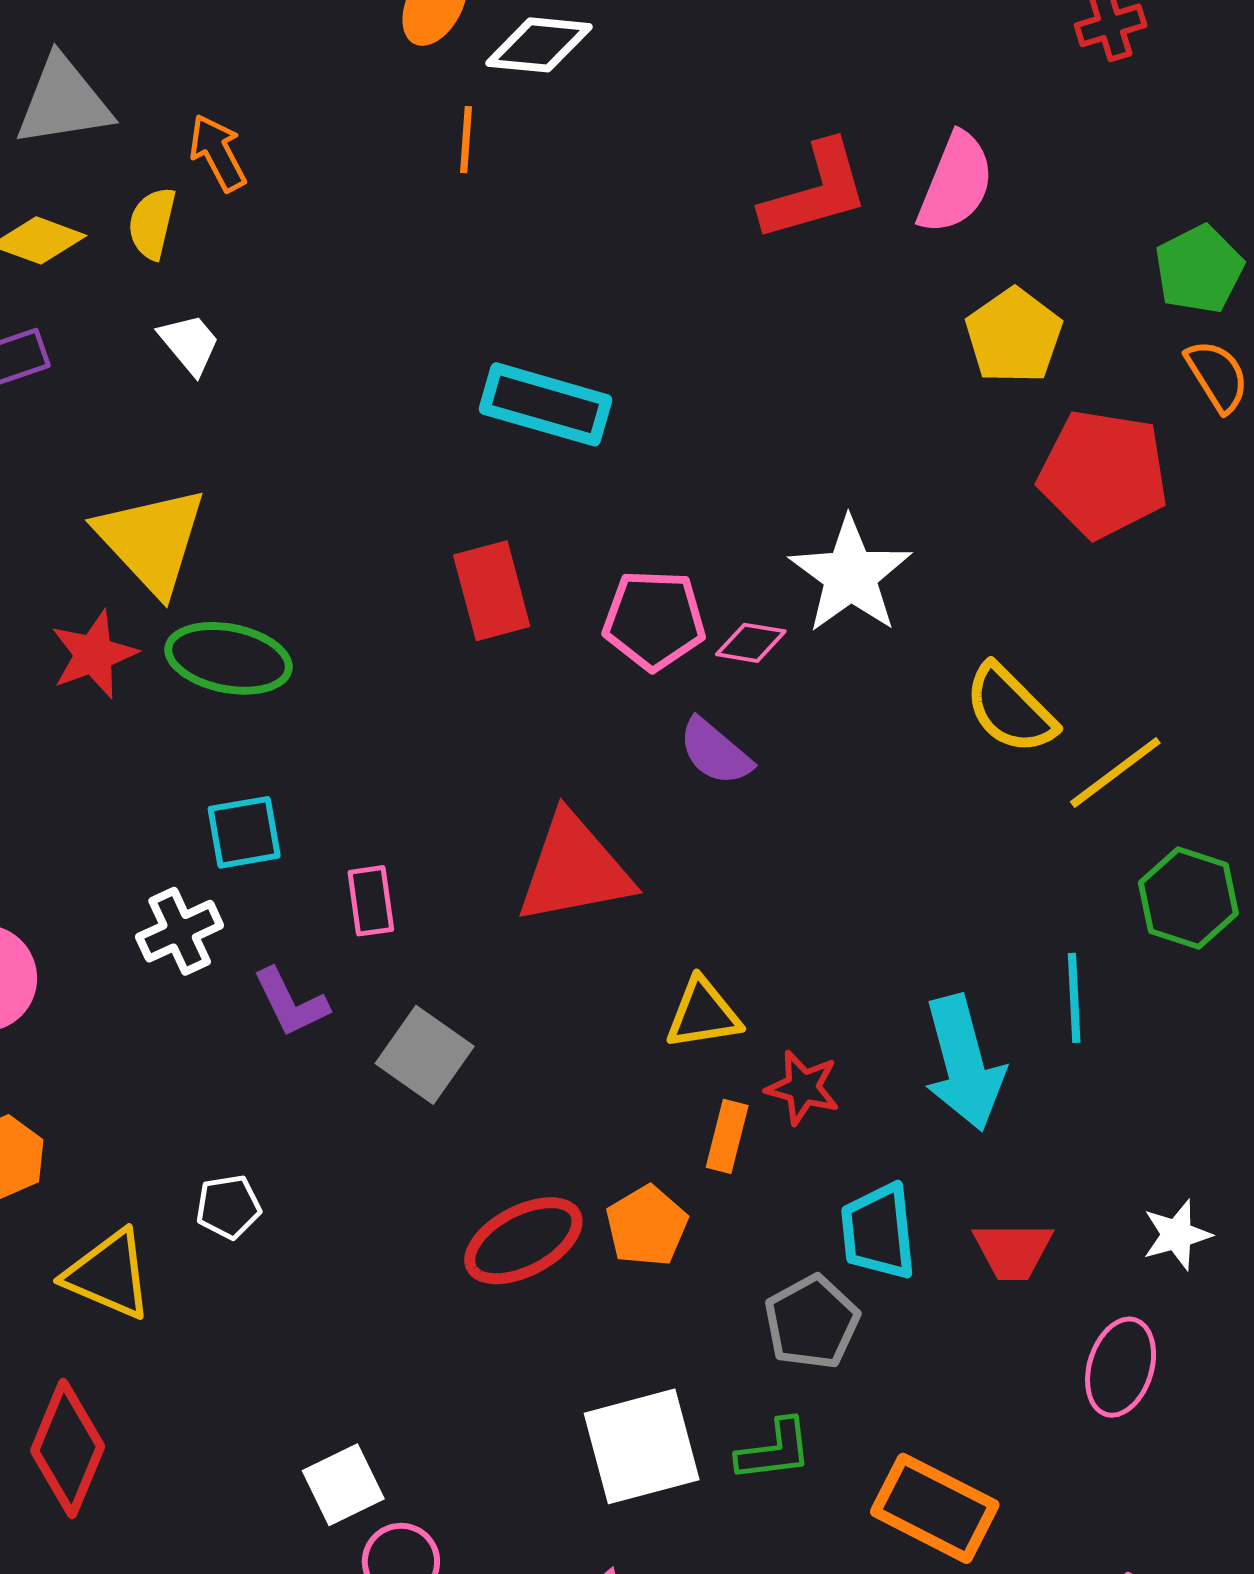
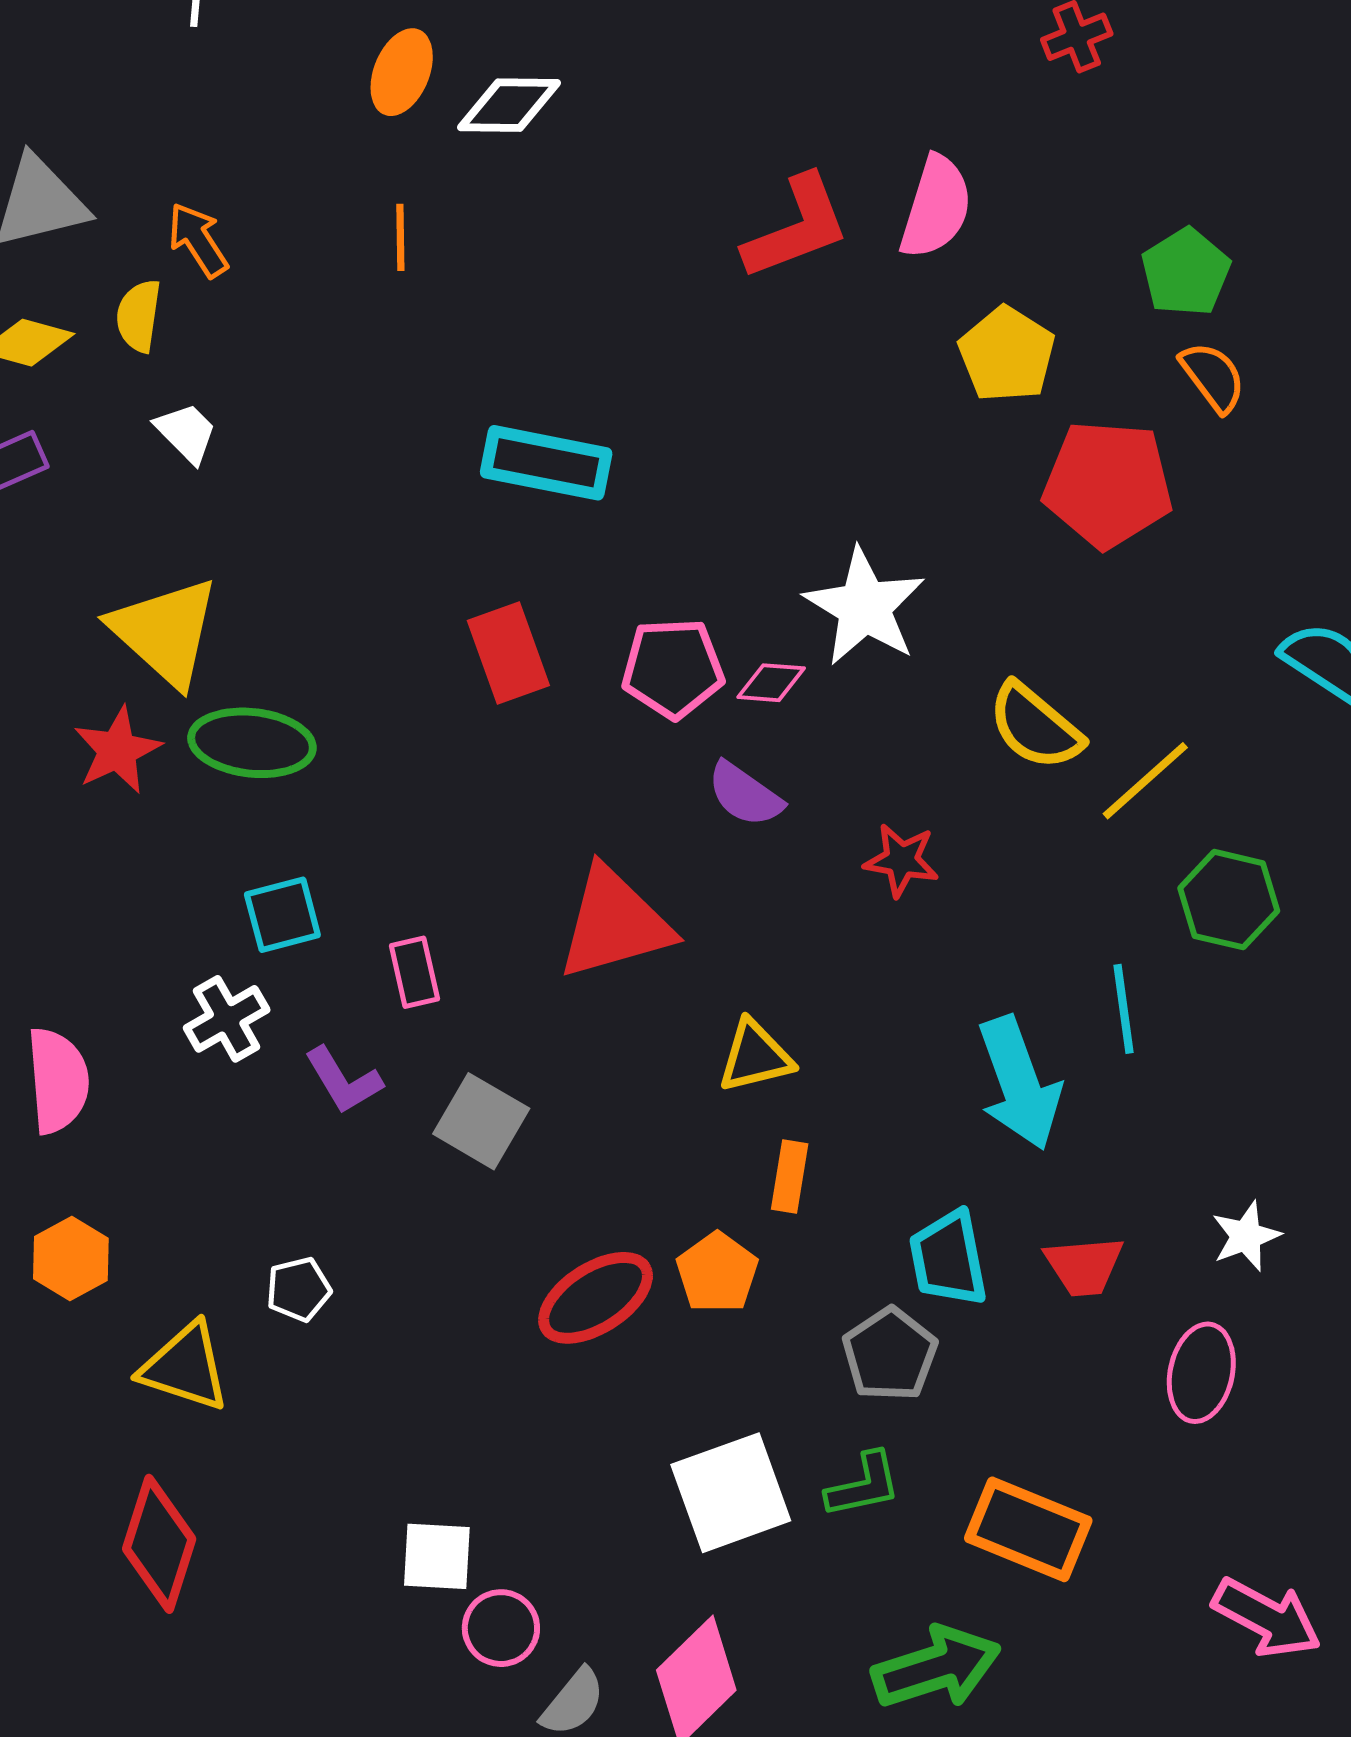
orange line: (466, 140) -> (400, 237), moved
red star: (803, 1088) -> (901, 860), moved
white square: (343, 1485) -> (437, 1556), turned 34

